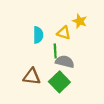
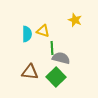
yellow triangle: (64, 33) -> (43, 31), moved
cyan semicircle: (38, 35) -> (27, 34), moved

